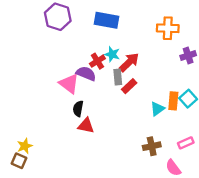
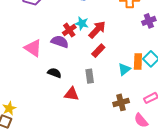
gray rectangle: (118, 77) -> (90, 76), moved
pink triangle: (69, 84) -> (33, 48), moved
black semicircle: (78, 109) -> (54, 73), turned 104
red triangle: (86, 126) -> (72, 94), moved

